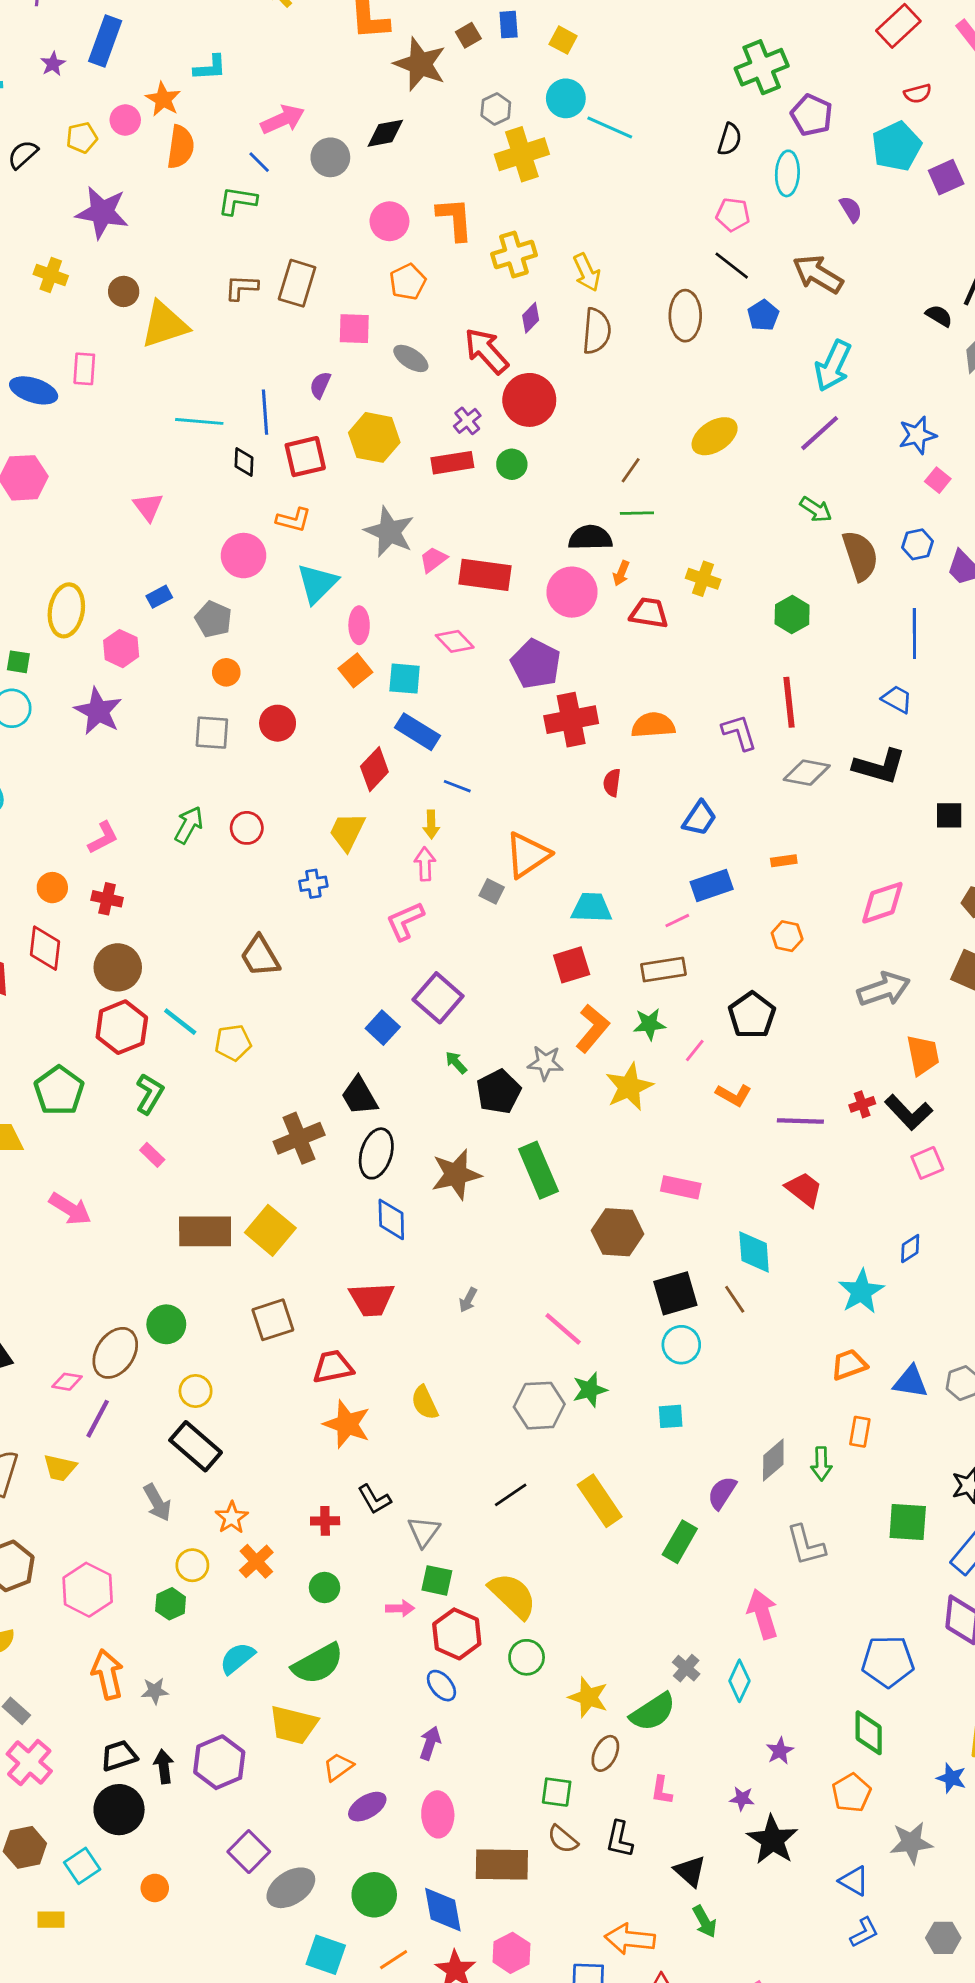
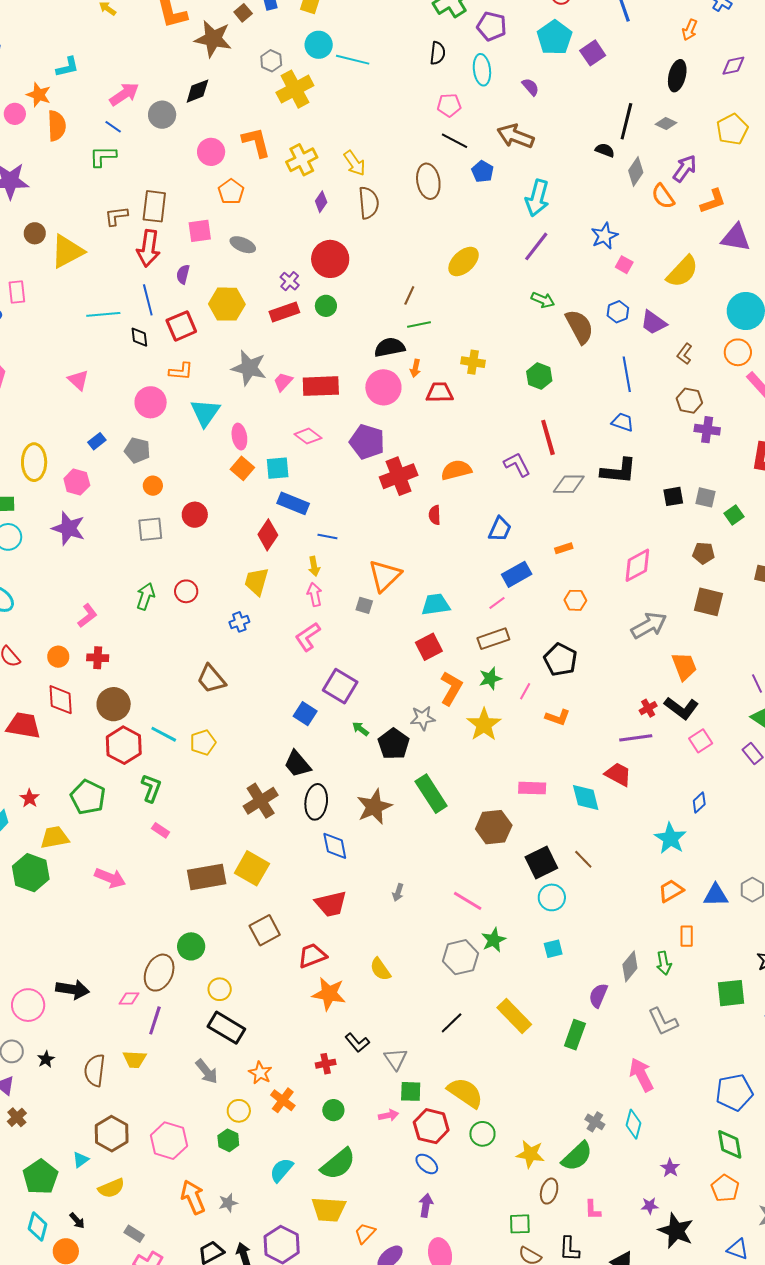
red arrow: (486, 351) -> (148, 248), moved, turned -120
purple line: (800, 1121) -> (636, 738), moved
cyan diamond: (754, 1252) -> (586, 798), moved

